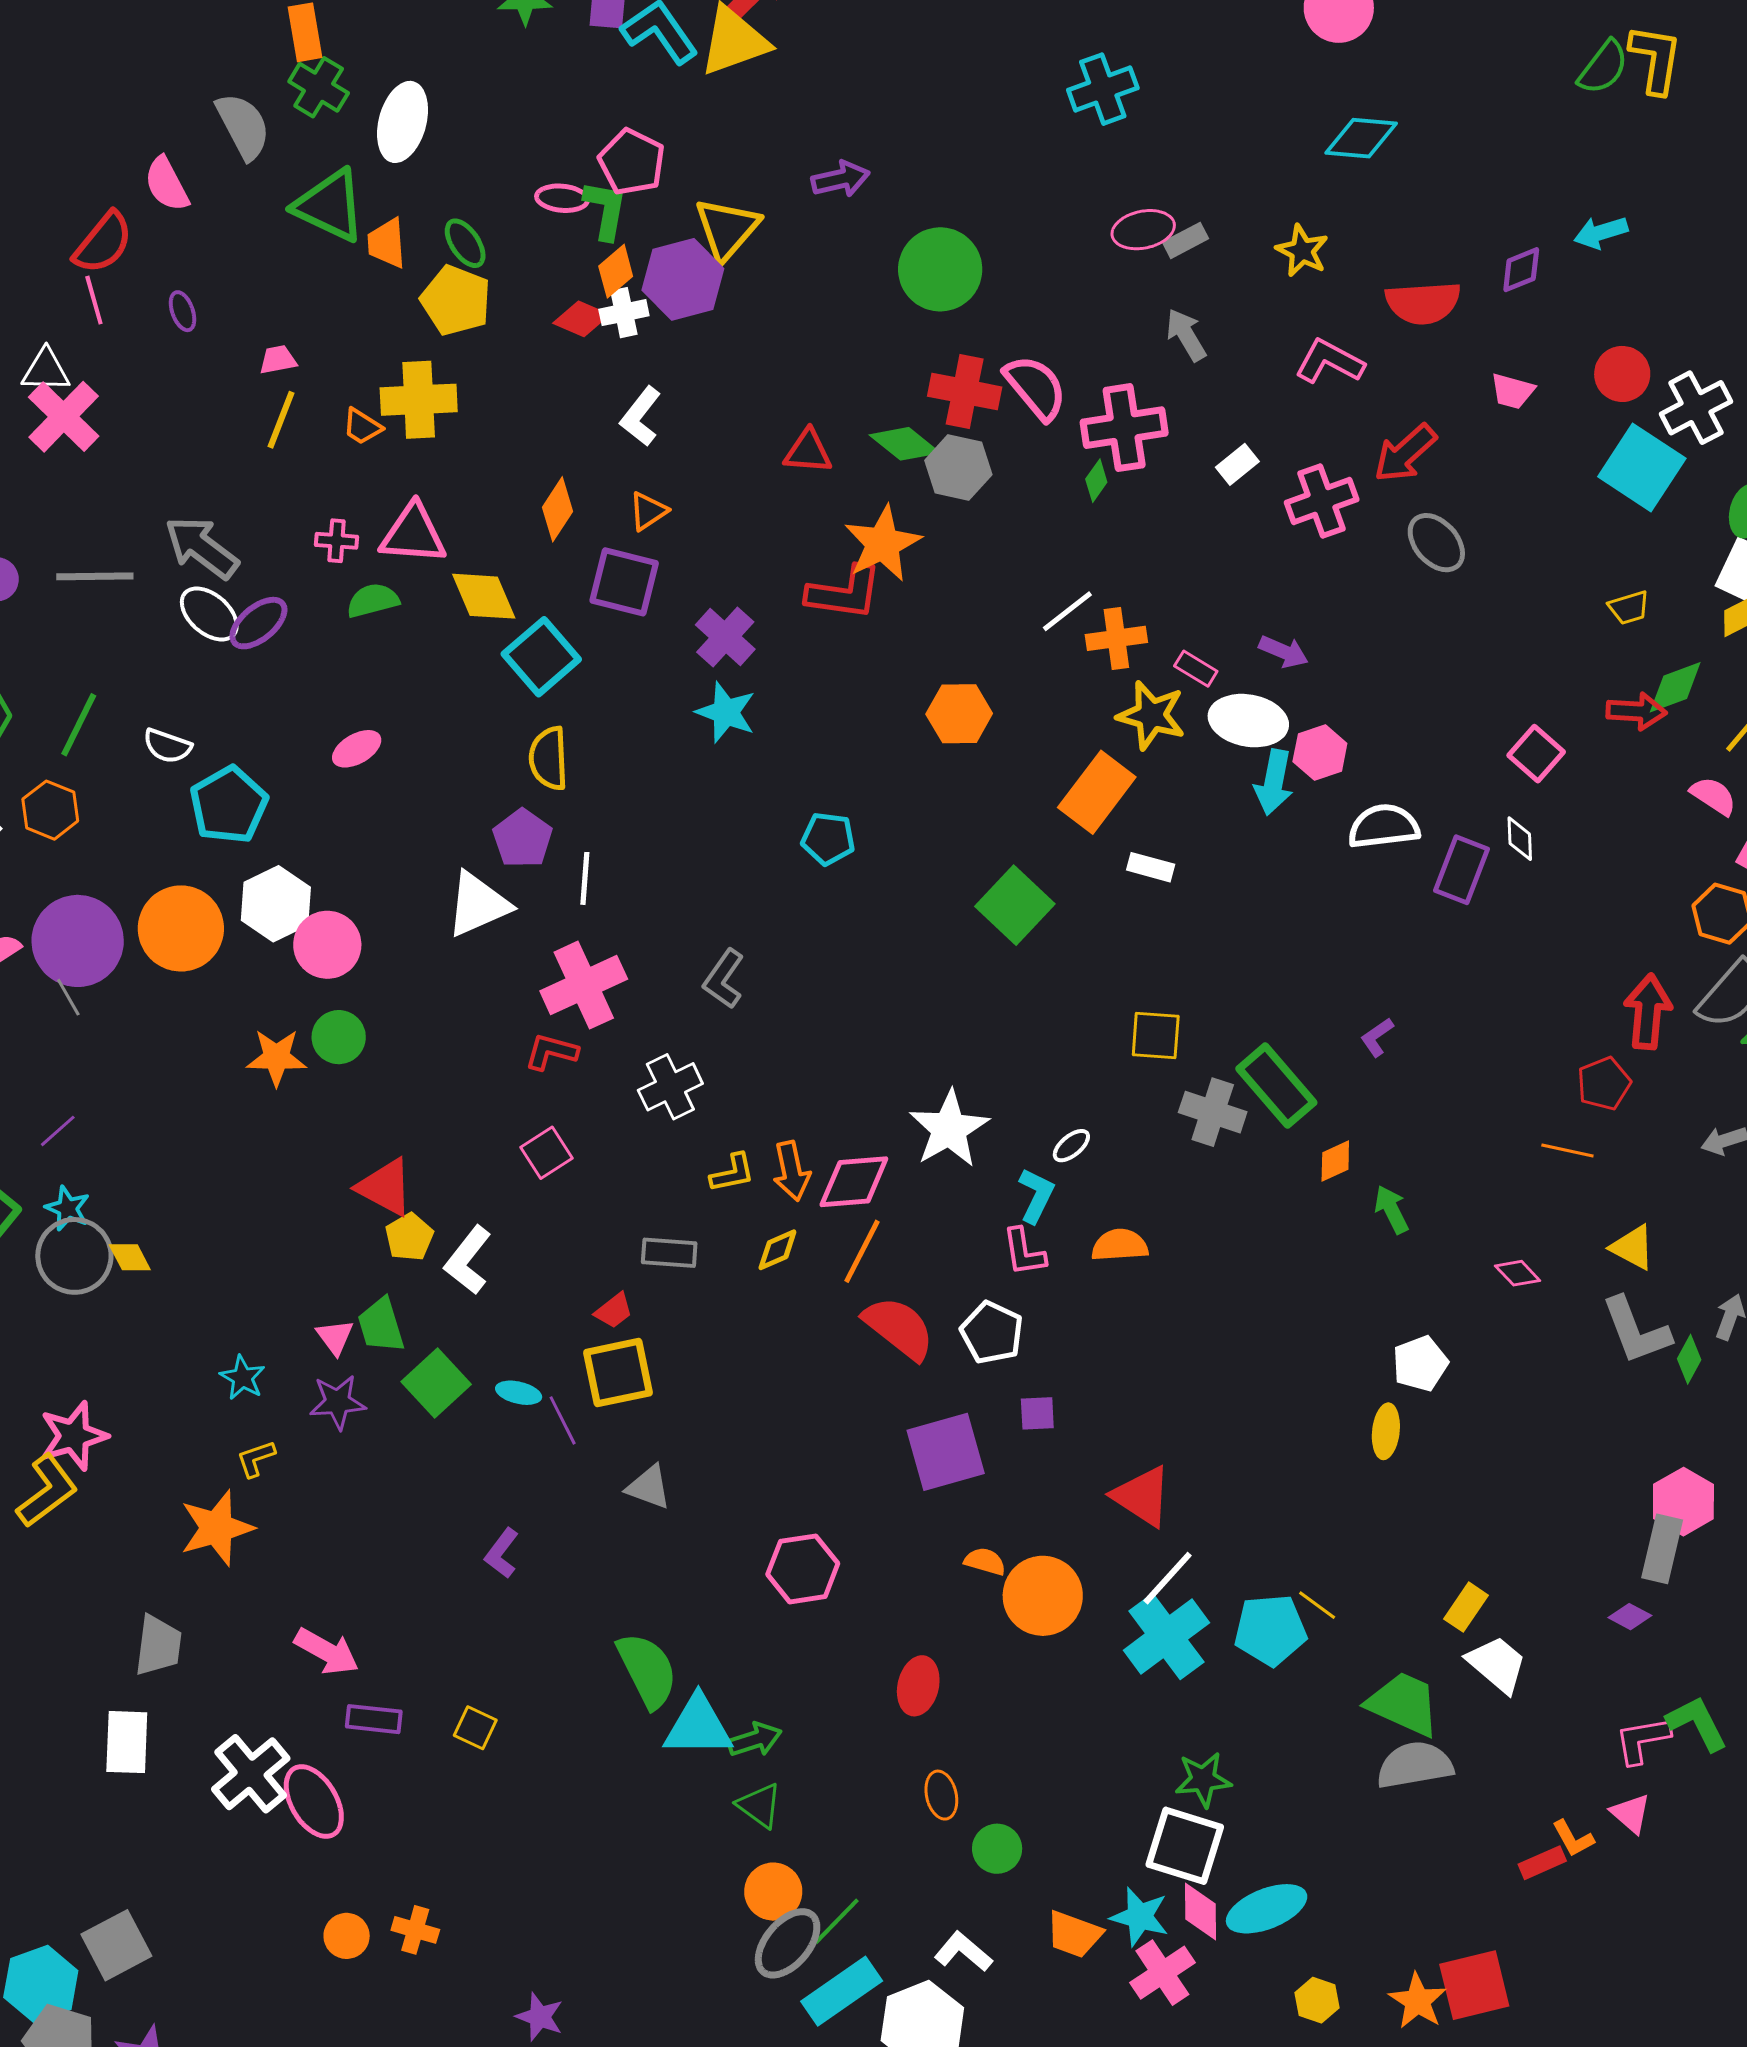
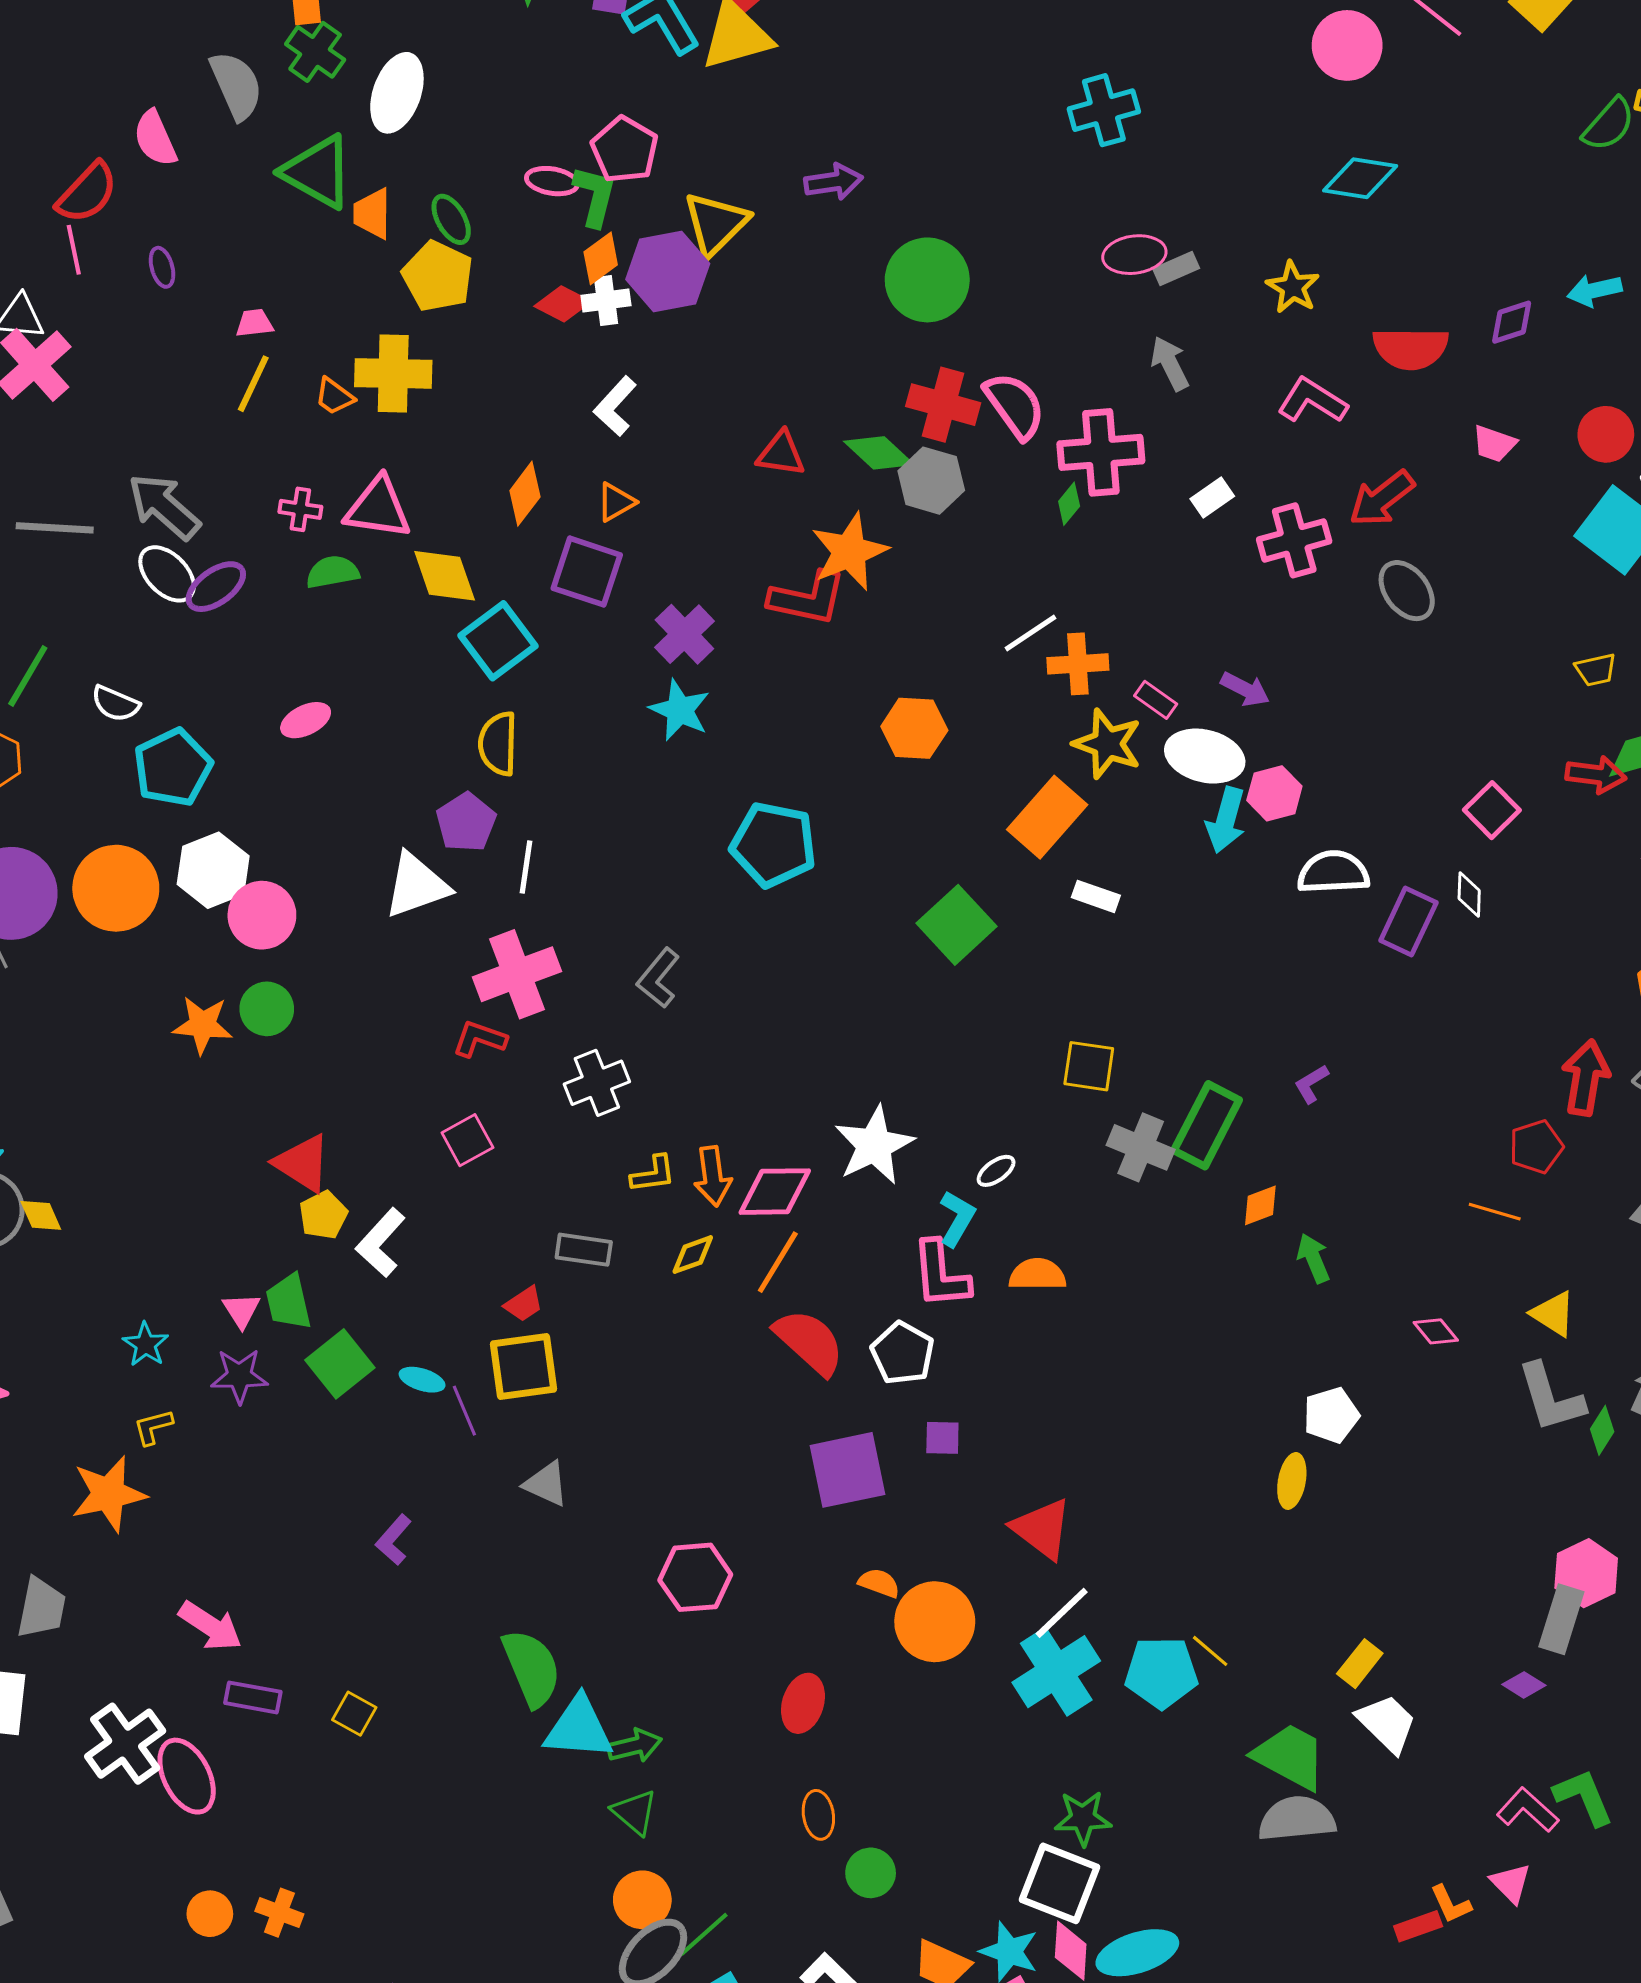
cyan pentagon: (828, 839) -> (773, 844), size x1.6
green rectangle: (1276, 1086) -> (1207, 1125), turned 64
pink L-shape: (1024, 1252) -> (941, 1274), size x1.4
pink L-shape: (1642, 1740) -> (1528, 1810), turned 48

